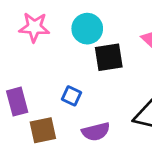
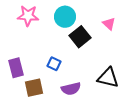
black square: (109, 57) -> (80, 37), turned -30

